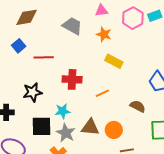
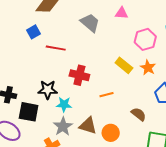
pink hexagon: (133, 18) -> (145, 39), moved
orange star: (104, 34) -> (148, 68), moved
black star: (33, 92) -> (48, 90), moved
black square: (42, 126) -> (29, 112), moved

